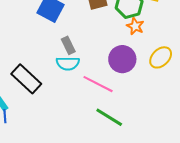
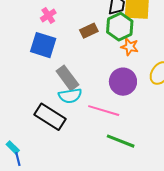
gray rectangle: (68, 45) -> (67, 78), size x1.4
black rectangle: (26, 79) -> (50, 117), moved

